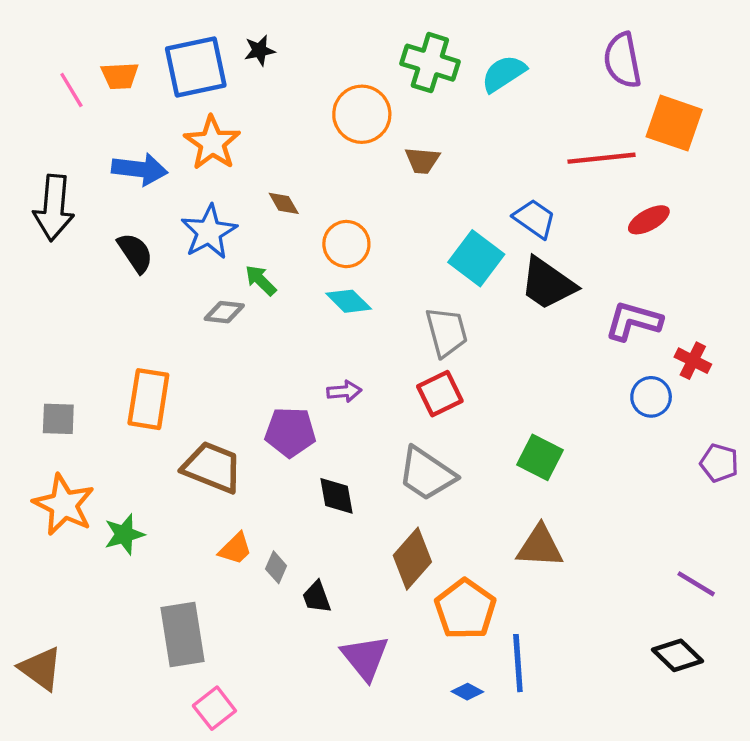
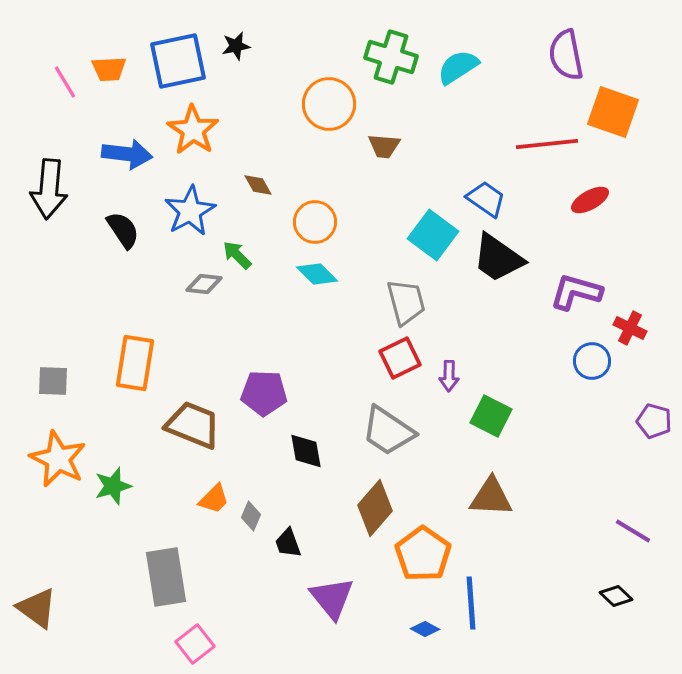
purple arrow: (344, 391) -> (449, 376), moved, turned 96
black diamond: (677, 655) -> (616, 596), size x0.7

